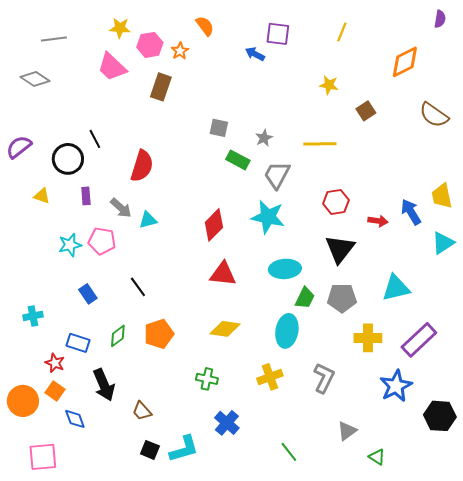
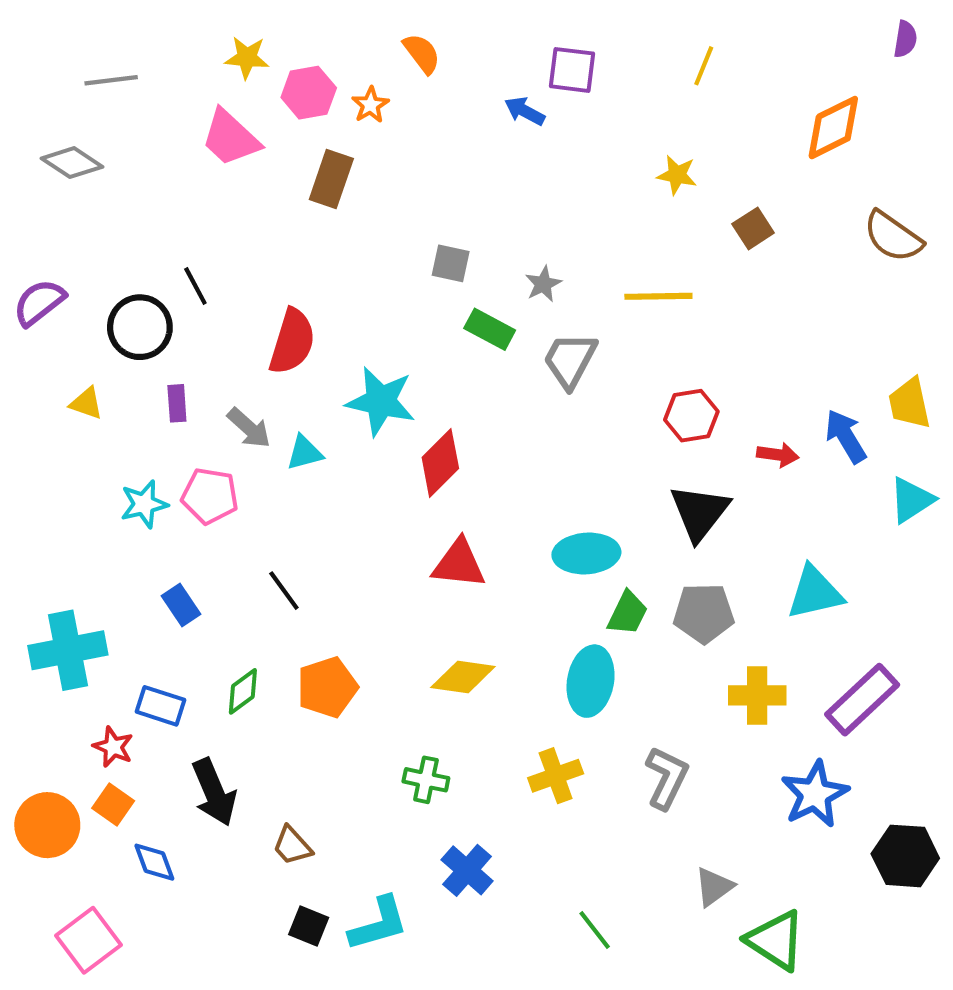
cyan star: (268, 217) -> (381, 401), moved
cyan cross: (33, 316) -> (68, 650), size x1.8
pink square: (43, 457) -> (88, 940), turned -32
green triangle: (377, 457) -> (776, 940), size x1.8

